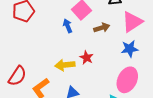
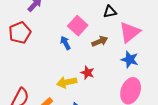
blue star: (130, 49) -> (130, 59), turned 30

